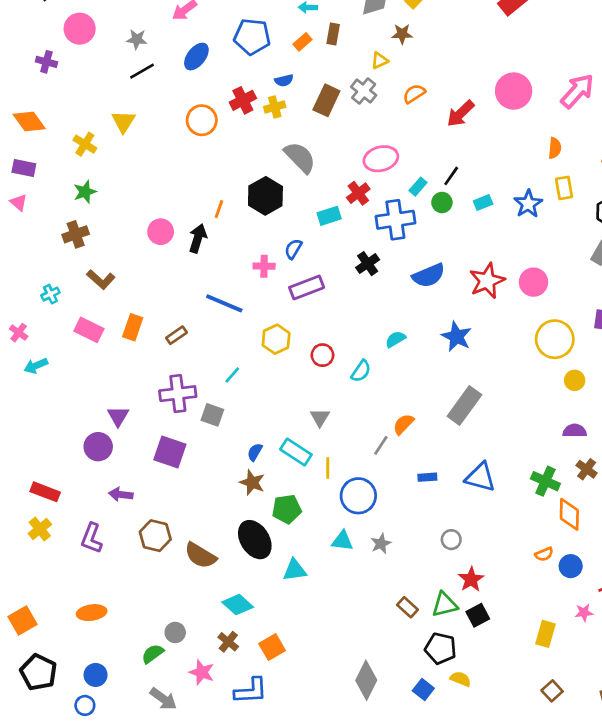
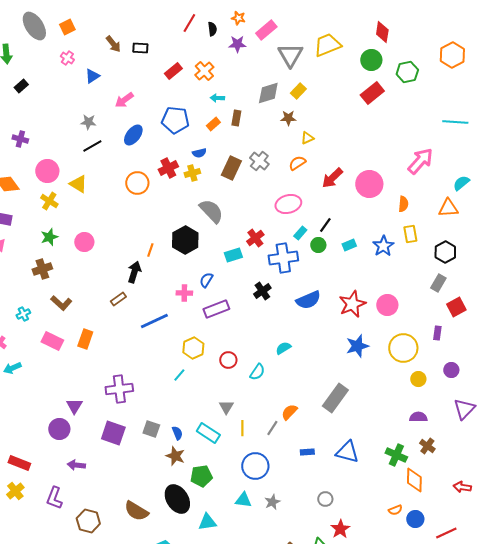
pink circle: (80, 29) -> (47, 171), moved
yellow triangle: (380, 60) -> (307, 138), moved
pink circle: (514, 91) -> (369, 184), moved
yellow triangle: (123, 122) -> (78, 184), turned -30
pink ellipse: (381, 159) -> (288, 204), moved
pink circle: (161, 232) -> (84, 242), moved
blue line: (224, 303) -> (154, 321), turned -48
brown rectangle: (177, 335) -> (118, 299), moved
blue star: (457, 337) -> (357, 346), moved, turned 30
cyan line: (232, 375) -> (179, 375), moved
gray square: (212, 415) -> (151, 429), moved
blue semicircle: (255, 452) -> (177, 433), turned 128
yellow line: (328, 468) -> (242, 428), moved
brown hexagon: (155, 536) -> (88, 521), moved

